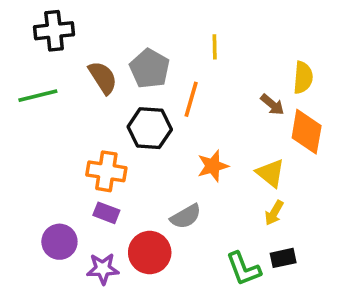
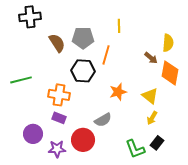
gray pentagon: (150, 69) -> (83, 38), turned -30
green line: (38, 96) -> (21, 80), moved
black rectangle: (283, 258) -> (157, 143), turned -40

